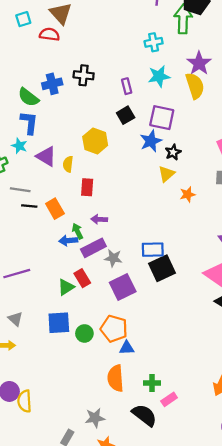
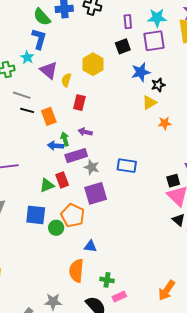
purple square: (162, 118) -> (154, 41), moved, turned -30
black square: (162, 268) -> (173, 181), moved, size x0.6
orange pentagon: (114, 329) -> (73, 215), moved

